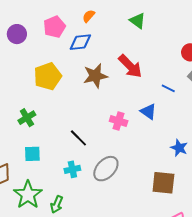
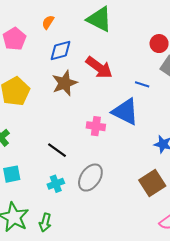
green triangle: (137, 21) -> (99, 19), size x1.5
blue diamond: (80, 42) -> (60, 51), moved
blue triangle: (148, 112) -> (125, 112), size x1.6
brown square: (163, 183) -> (152, 183), turned -30

